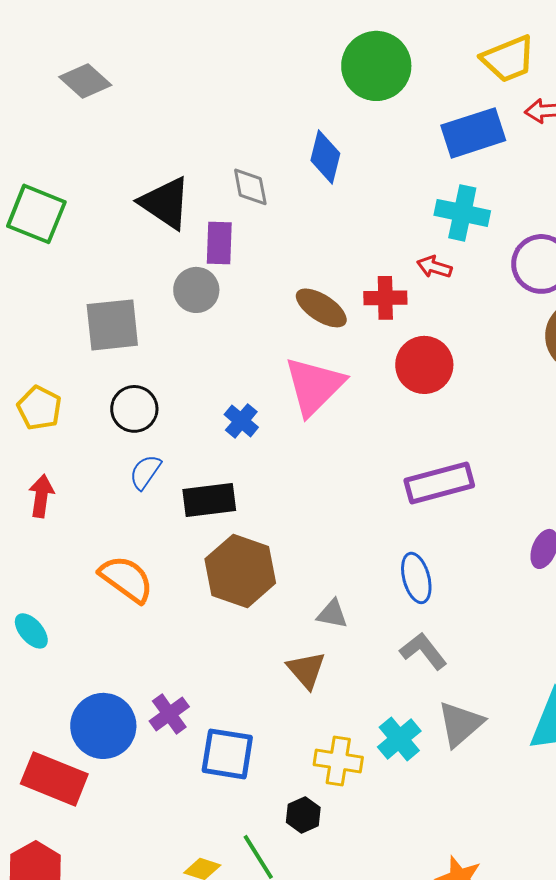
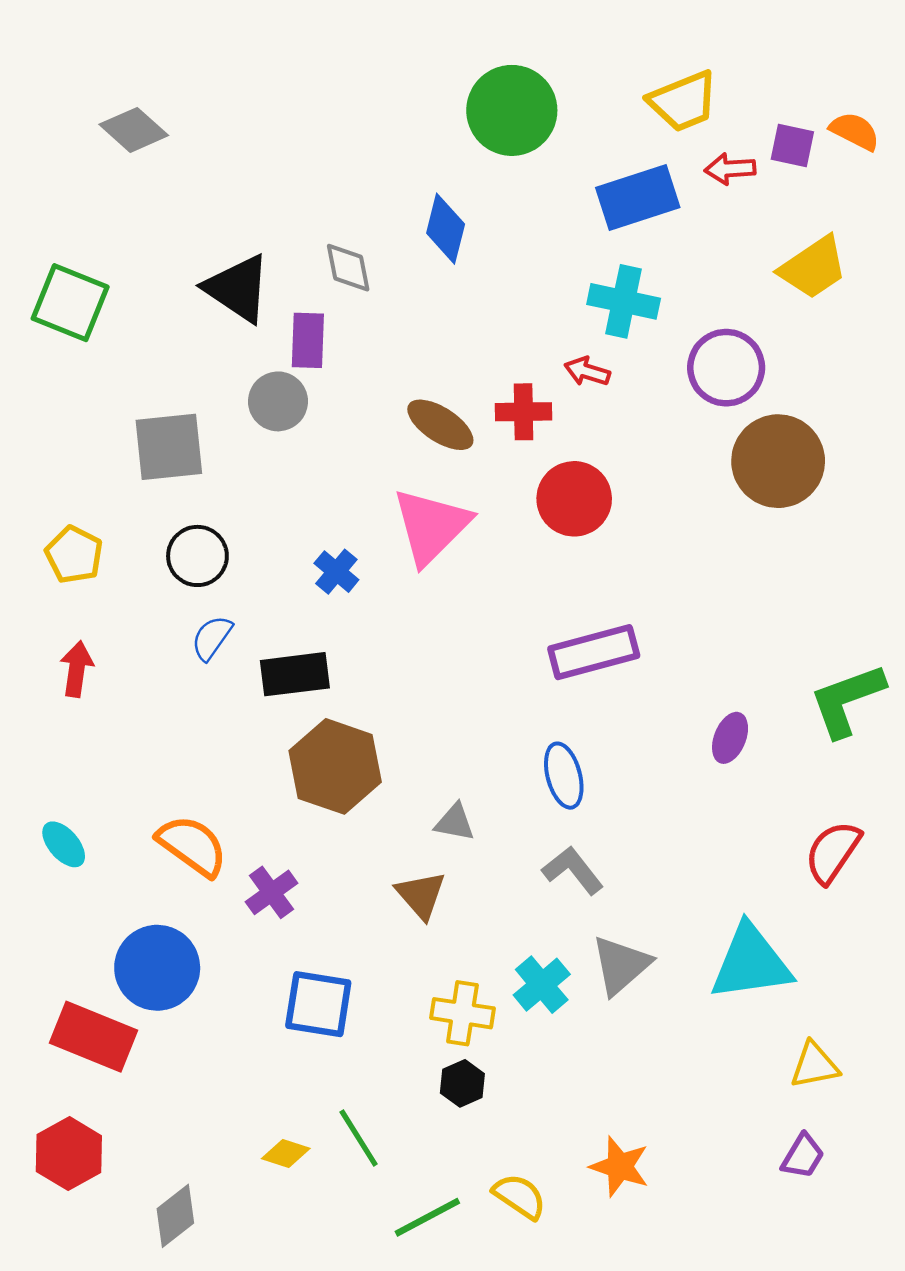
orange semicircle: (126, 579) -> (192, 846), moved
purple cross: (169, 714) -> (271, 892), moved
black hexagon: (303, 815) -> (462, 1083), moved

